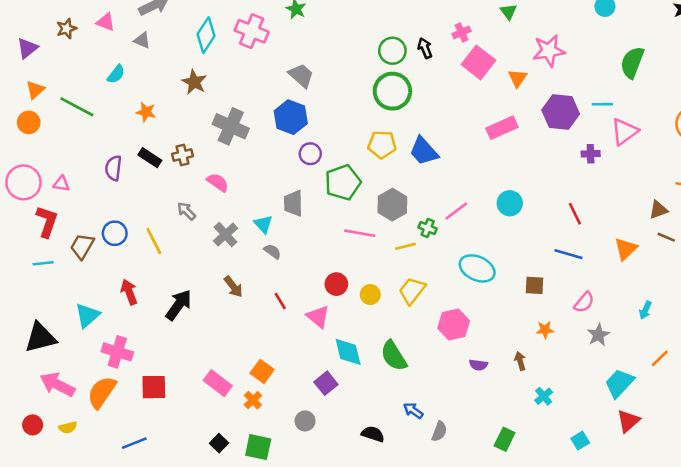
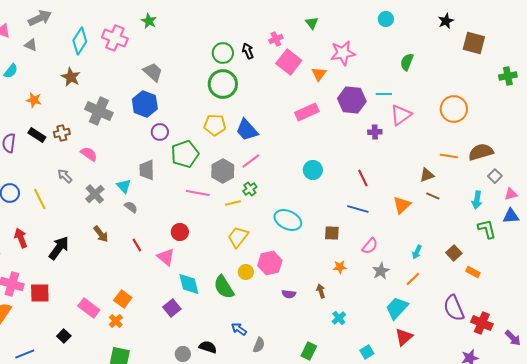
green semicircle: (632, 62) -> (407, 62), size x0.7
pink line: (456, 211) -> (251, 161), moved
green cross: (428, 228) -> (250, 189), turned 32
yellow circle: (370, 295) -> (246, 272), moved
orange line: (660, 358) -> (413, 279), moved
red square: (154, 387) -> (40, 293), moved
gray circle: (305, 421) -> (183, 354), moved
black square: (219, 443) -> (64, 336), moved

